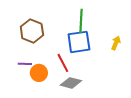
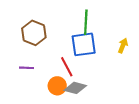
orange circle: (39, 73) -> (57, 86), moved

